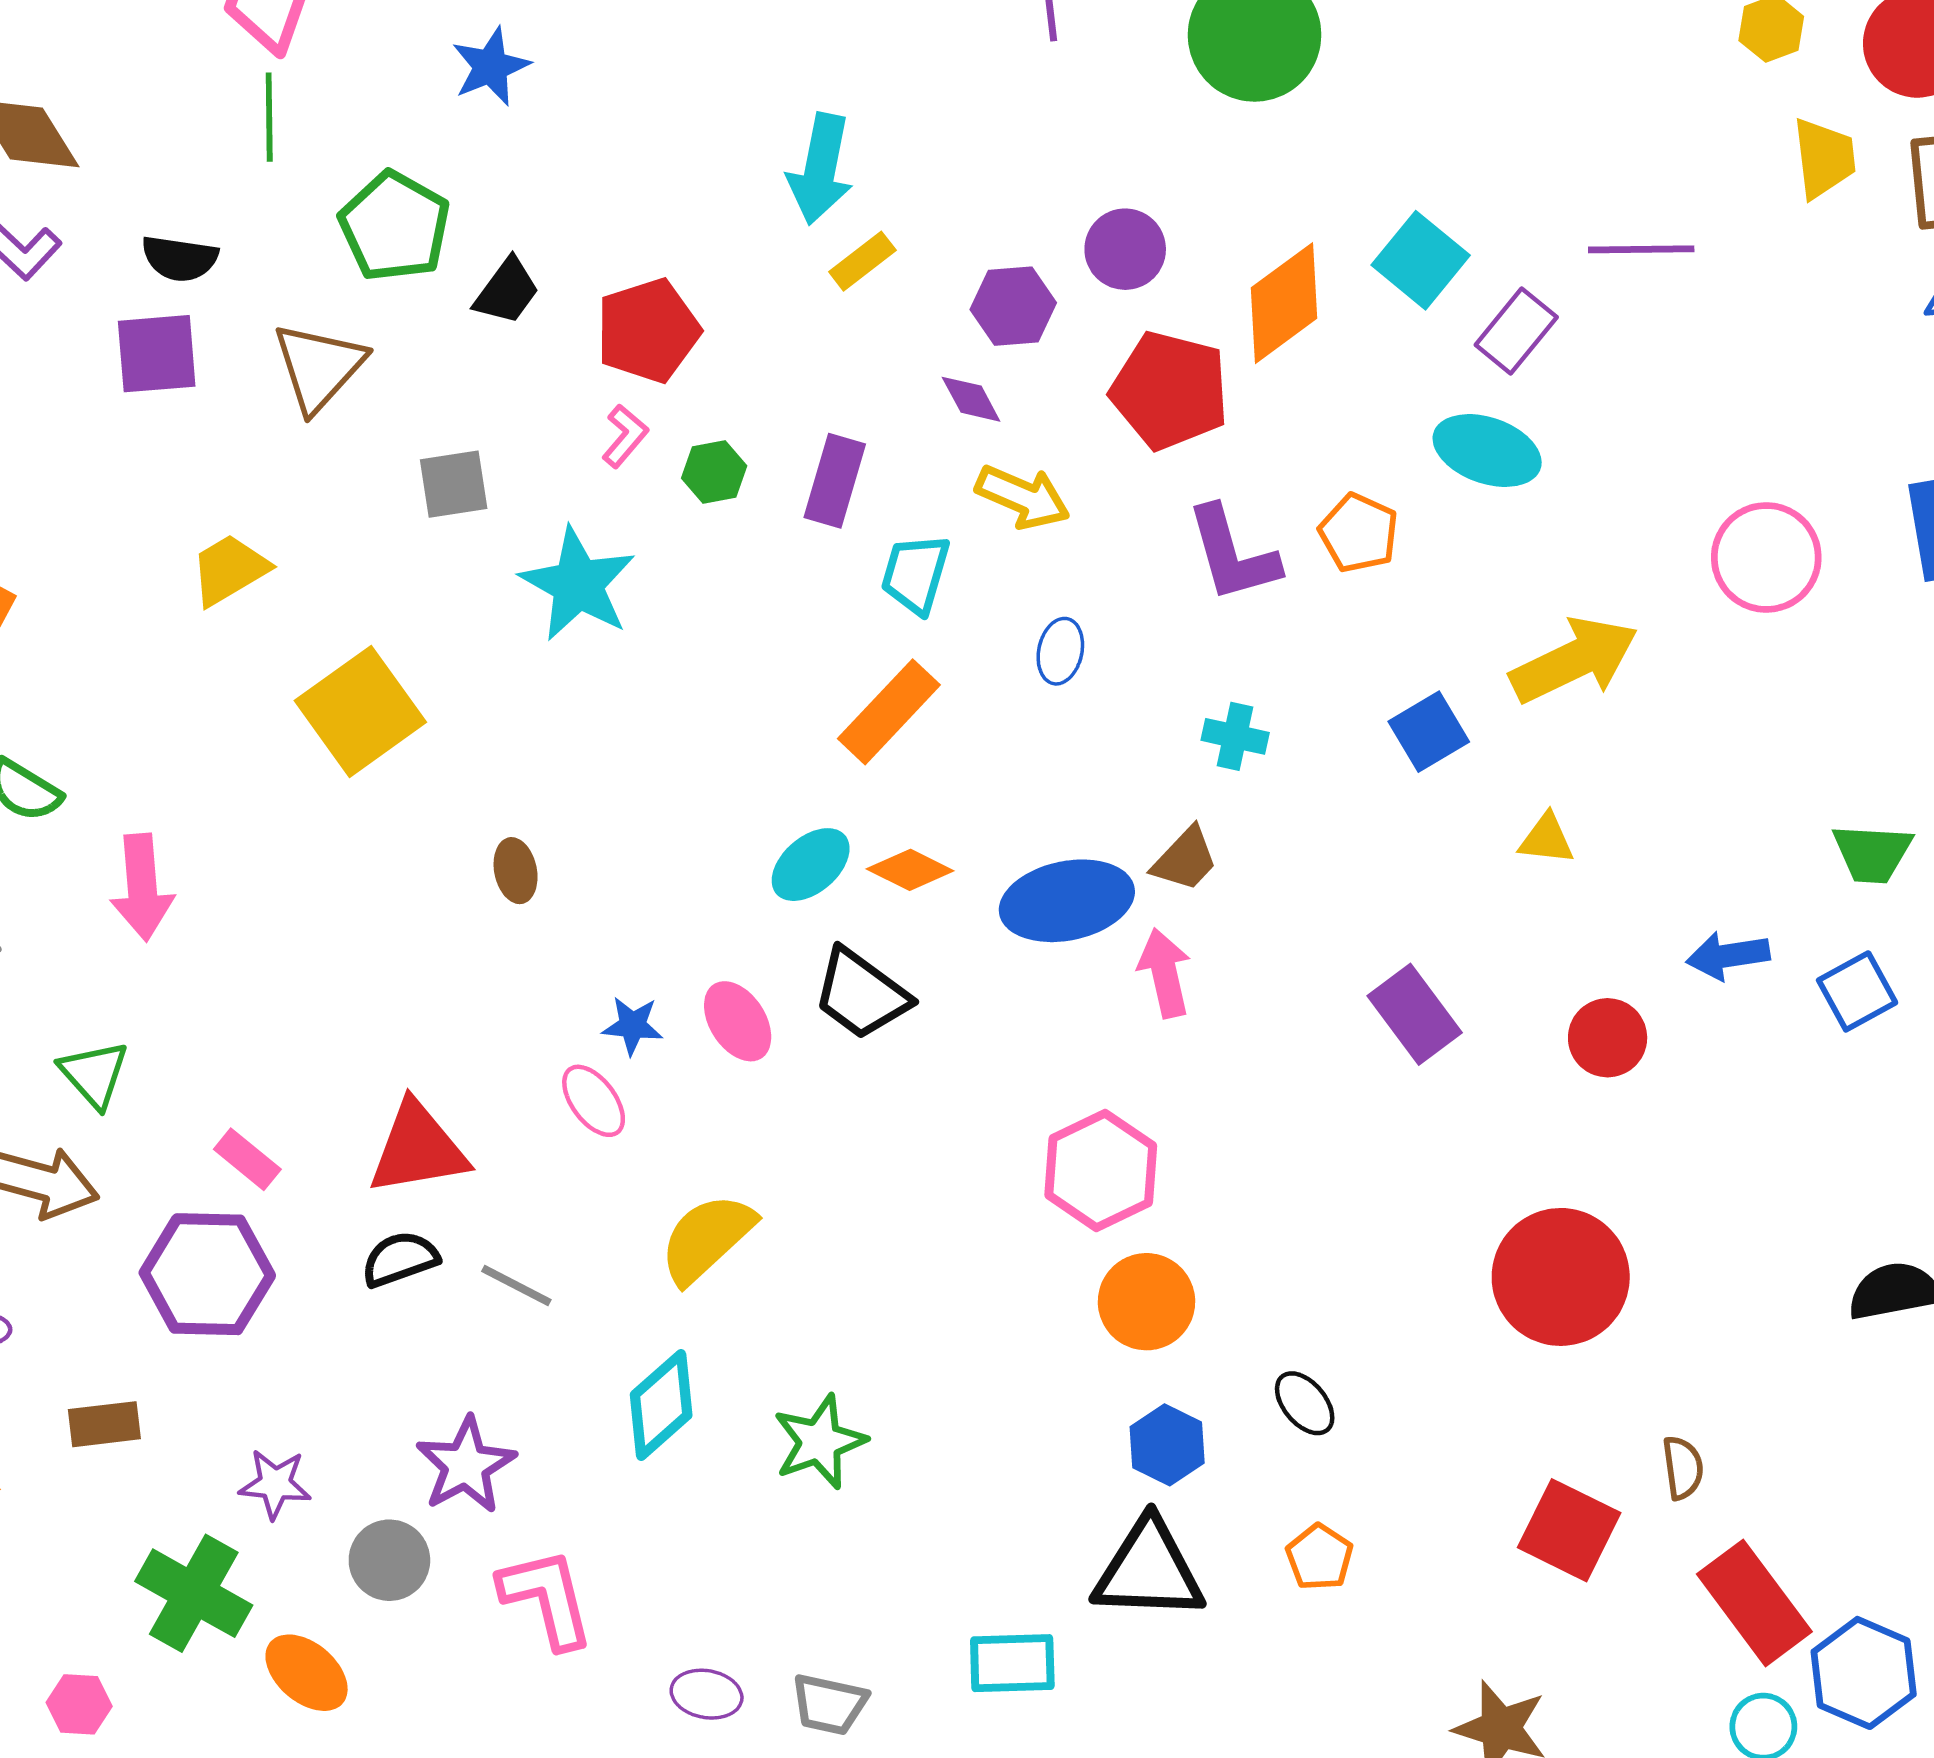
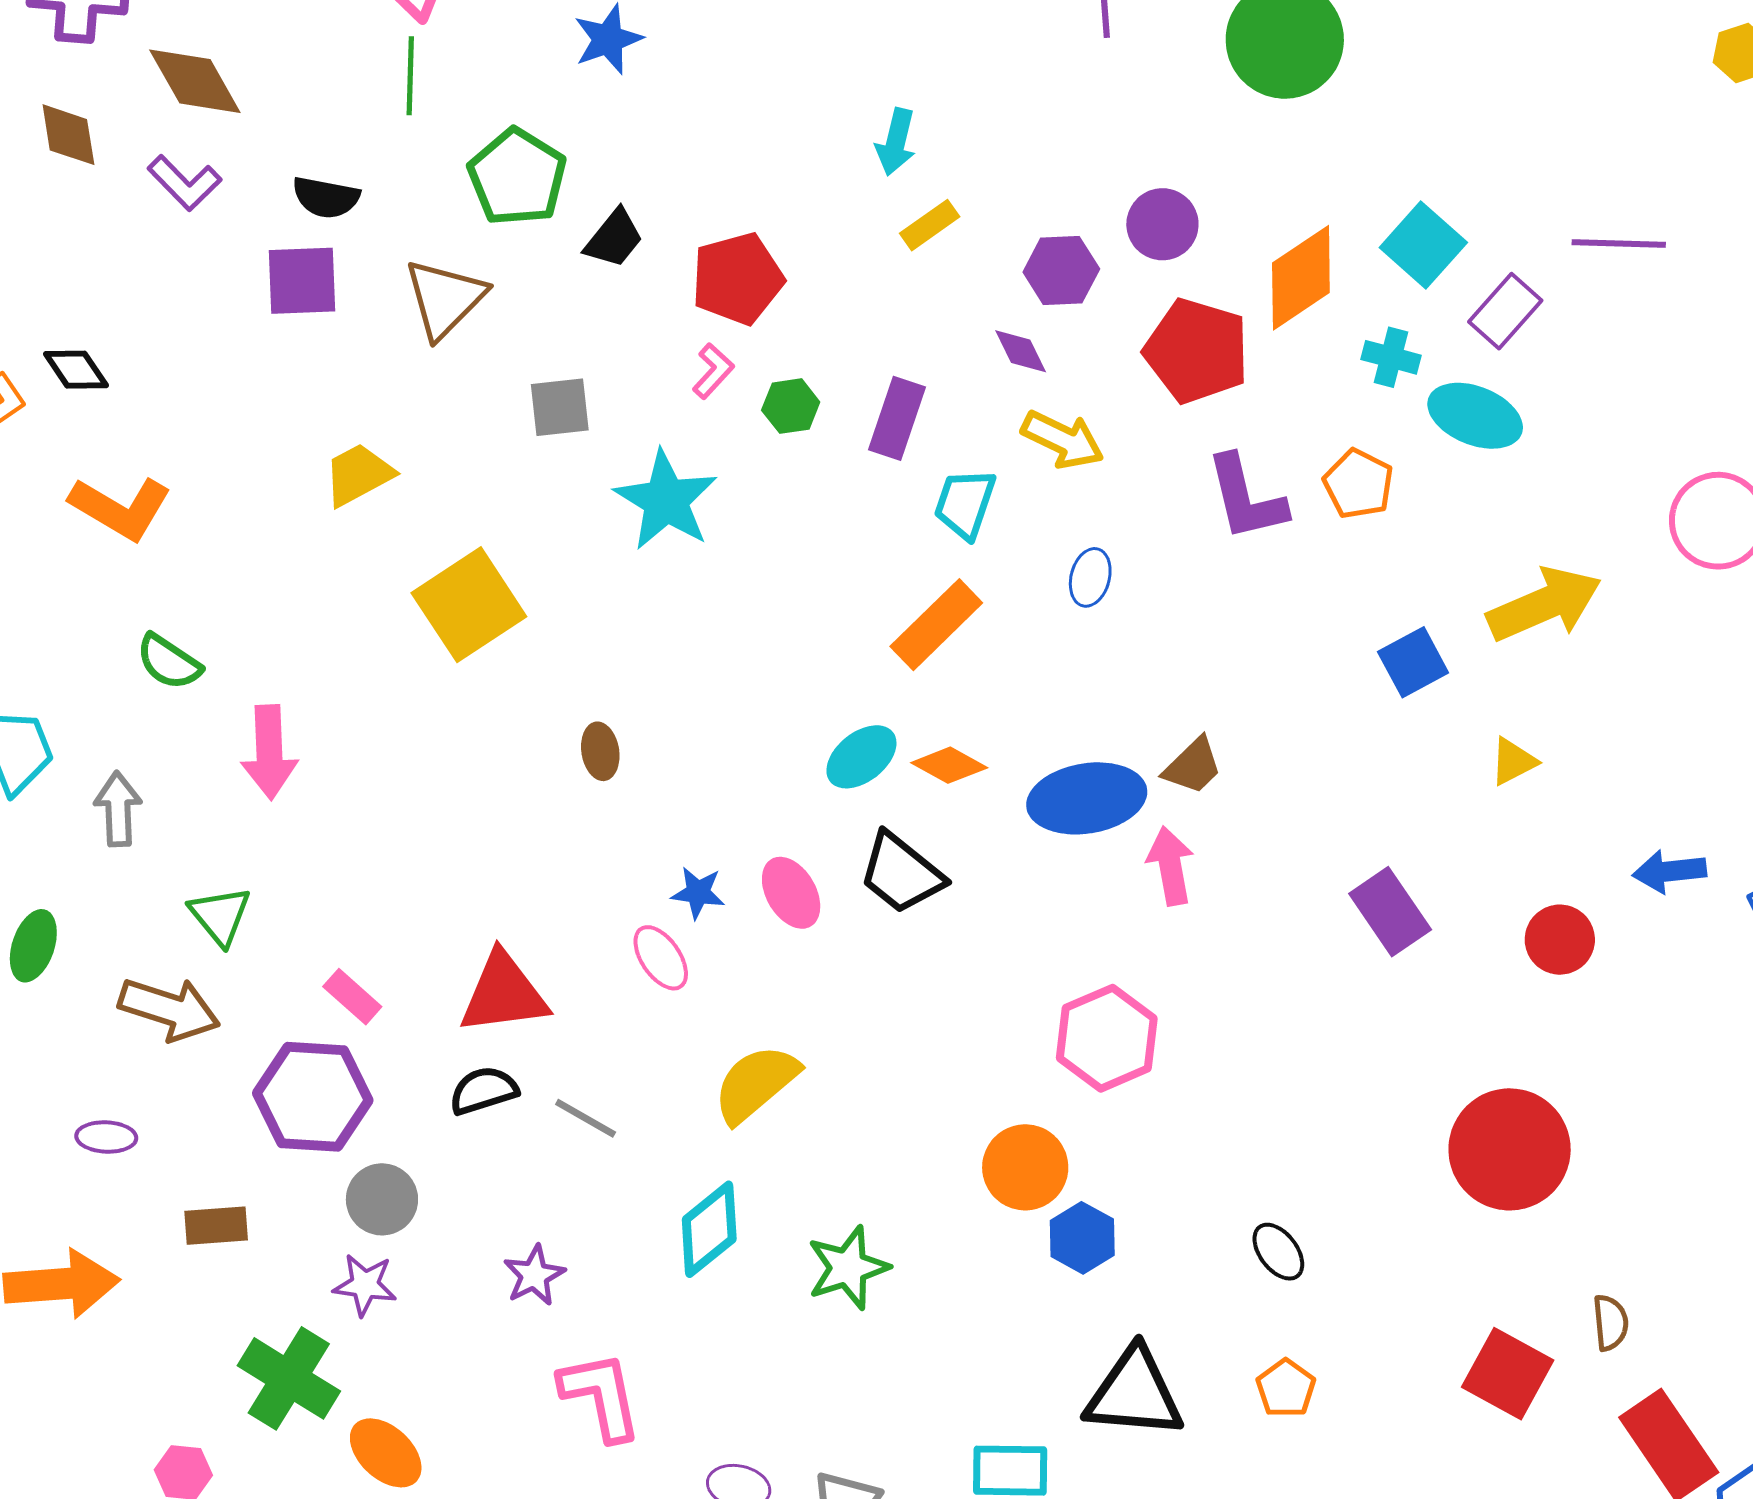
cyan arrow: (820, 169) -> (896, 142), size x0.7
cyan cross: (1235, 736) -> (1391, 357), moved
yellow triangle: (1547, 839) -> (1513, 761), turned -36
orange circle: (1146, 1302) -> (1025, 1167), moved
blue hexagon: (1167, 1445) -> (1082, 1238), moved
purple star: (466, 1465) -> (534, 1275), size x0.7
gray circle: (389, 1560) -> (382, 1199), moved

